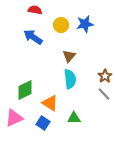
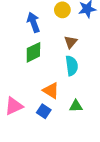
blue arrow: (33, 37) -> (33, 22), turned 36
green diamond: (25, 90) -> (33, 52), moved

